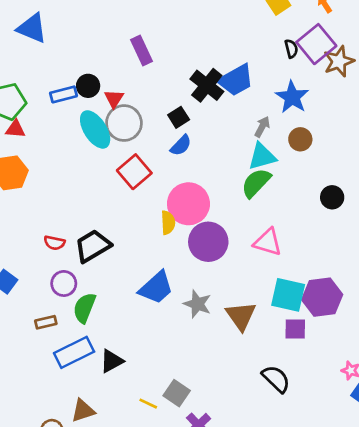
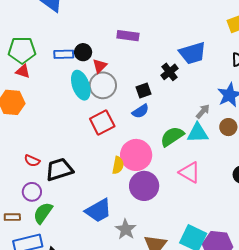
purple rectangle: (142, 51) -> (128, 36), turned -70
blue trapezoid: (236, 80) -> (193, 53), moved
black cross: (207, 85) -> (170, 72), size x0.7
green semicircle: (256, 183) -> (172, 136), moved
pink triangle: (268, 242) -> (190, 172), moved

